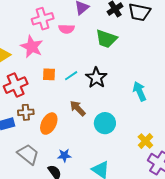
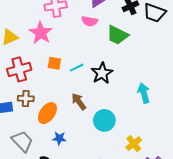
pink semicircle: (66, 29) -> (90, 21), moved
yellow cross: (145, 141) -> (134, 144), moved
blue star: (64, 155) -> (59, 138), moved

